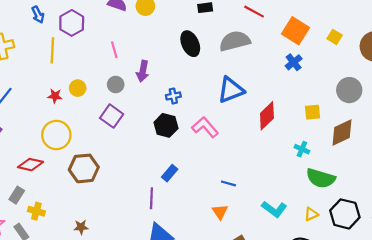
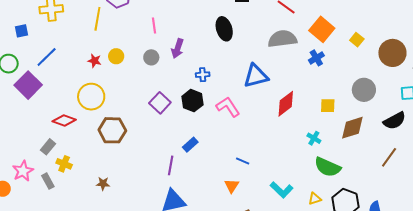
gray semicircle: (235, 41) -> (282, 39), moved
purple square: (112, 116) -> (160, 103), moved

